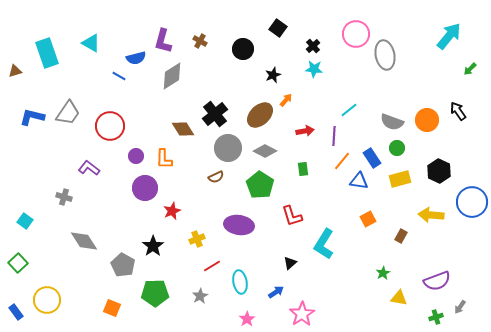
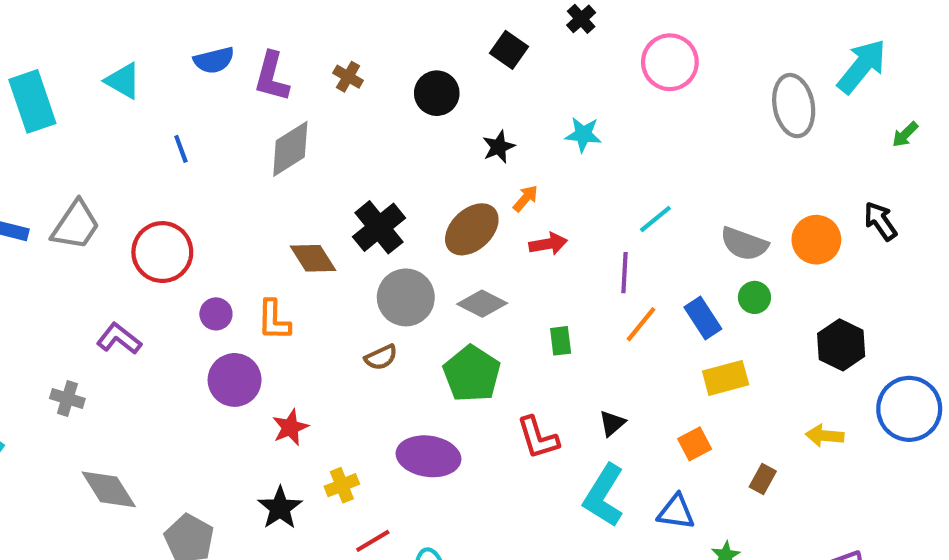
black cross: (313, 46) -> (581, 19), moved
gray ellipse: (385, 55) -> (794, 106), moved
blue semicircle: (136, 58) -> (214, 60), moved
blue line: (119, 76) -> (181, 149), turned 40
red arrow: (305, 131) -> (548, 244), moved
yellow rectangle: (400, 179) -> (726, 378), moved
blue triangle: (359, 181) -> (676, 512), moved
yellow arrow: (431, 215) -> (825, 436), size x0.7
black star: (153, 246) -> (280, 508), moved
black triangle: (290, 263) -> (612, 423), moved

